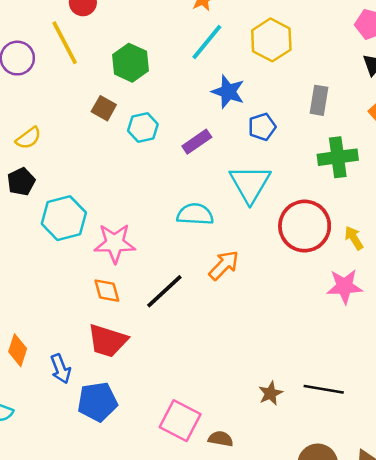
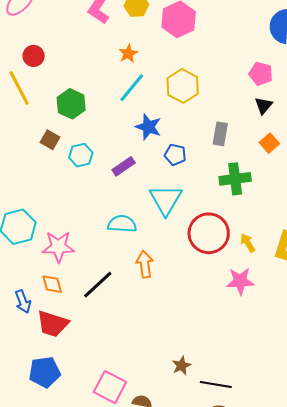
blue pentagon: (262, 127) -> (175, 155), turned 30
orange arrow: (224, 265) -> (145, 264), turned -52
blue arrow: (61, 369) -> (23, 302), moved
black line: (324, 389) -> (216, 385), moved

